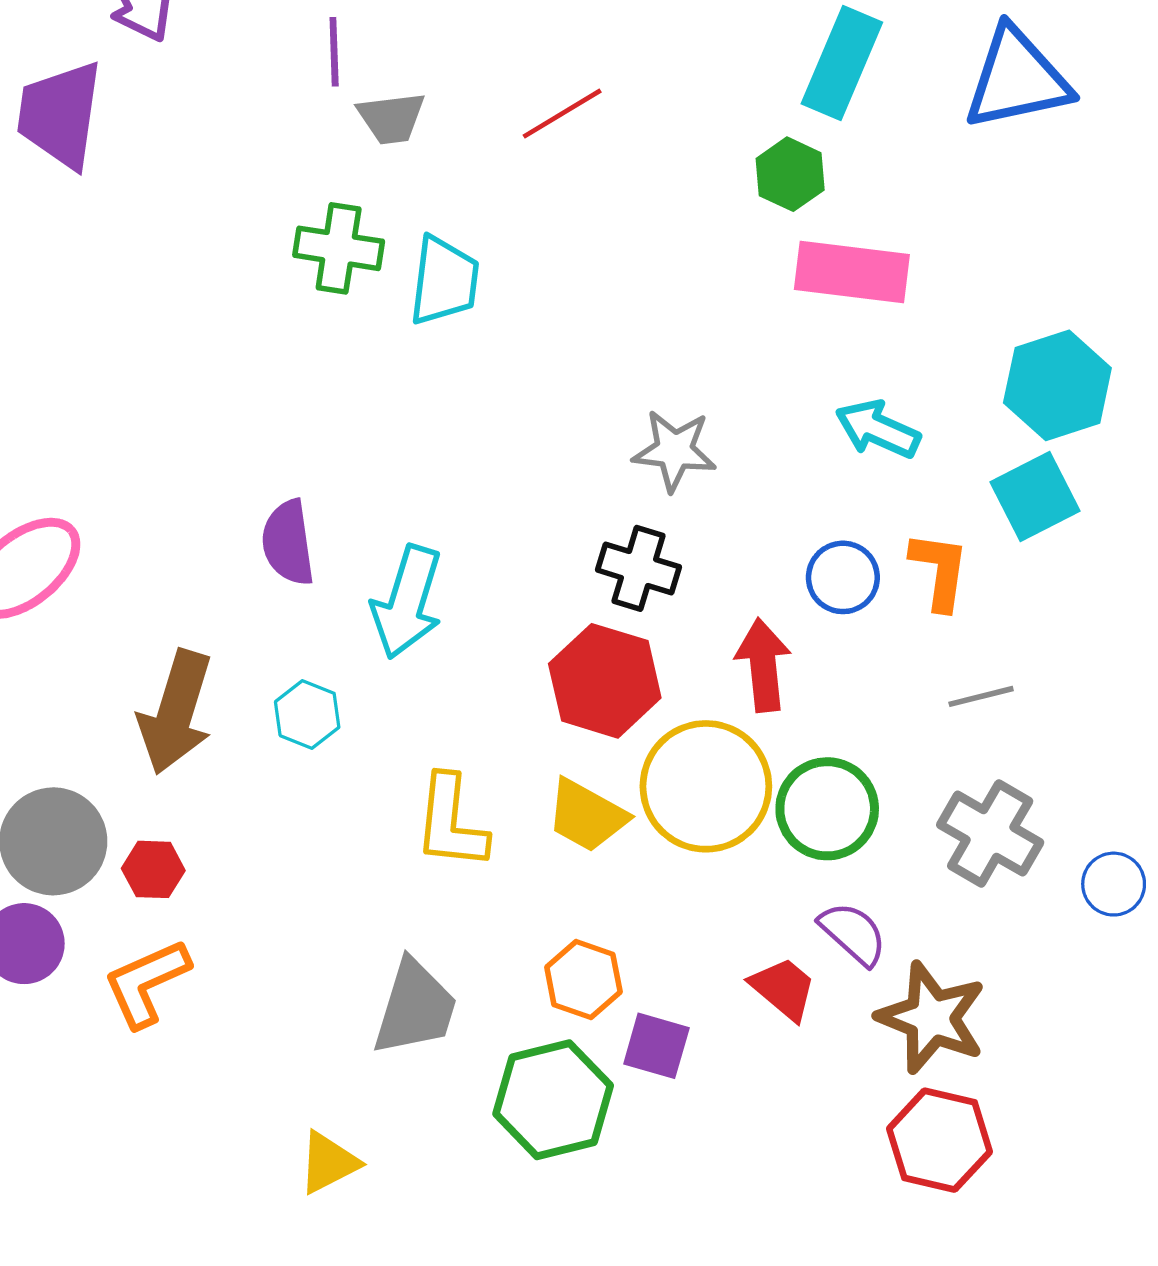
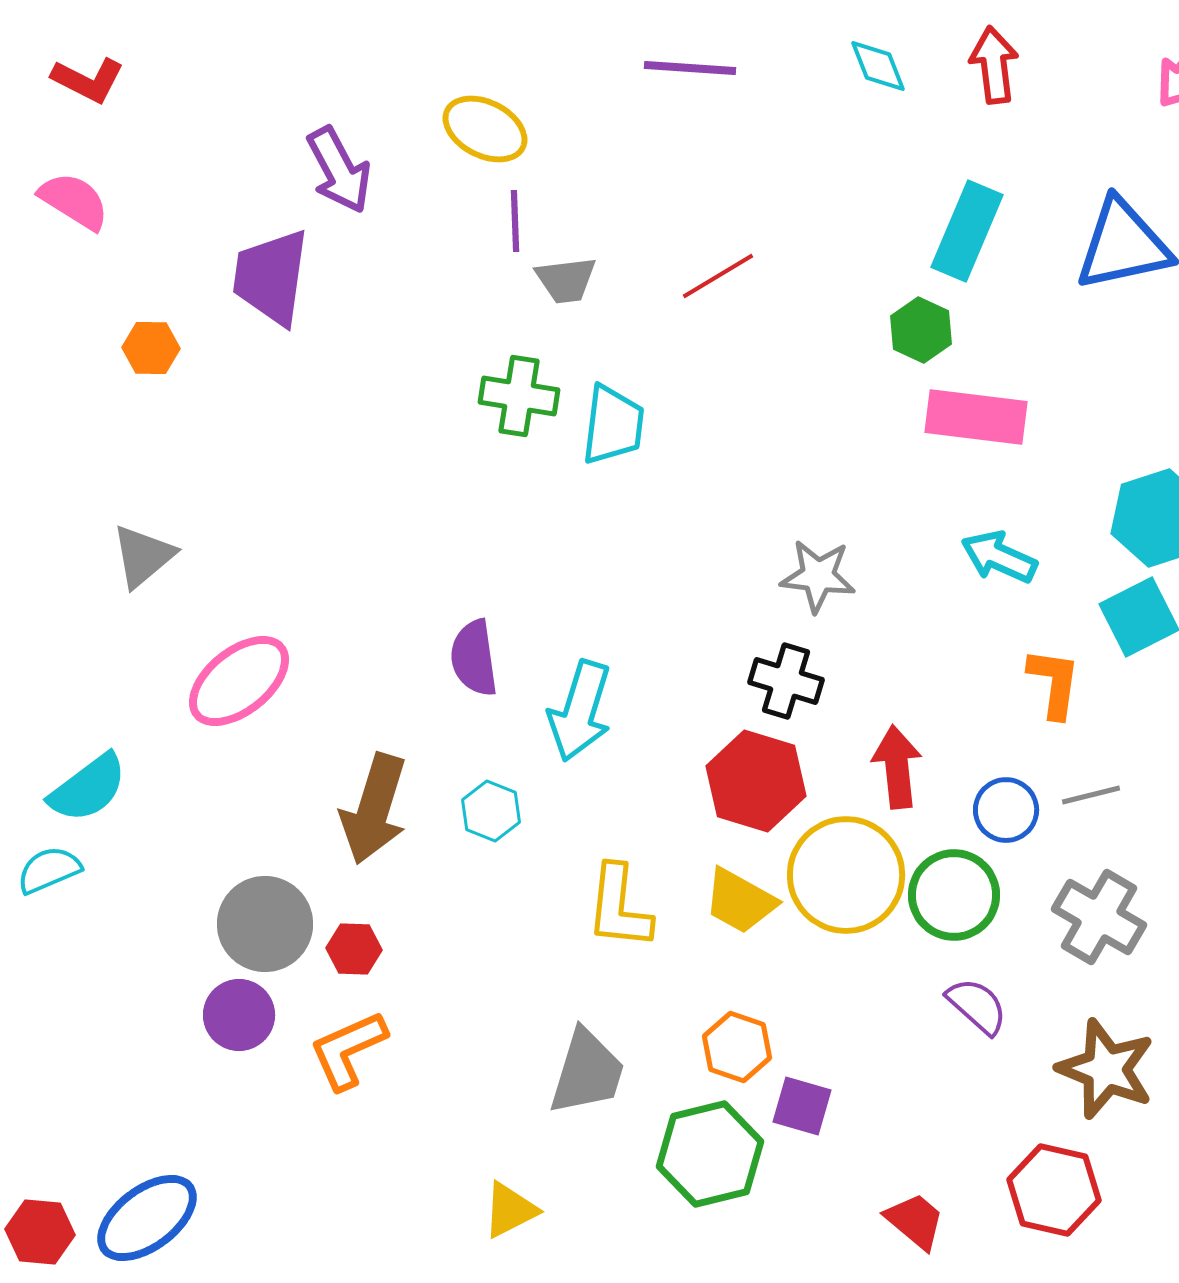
blue circle: (843, 577) -> (1006, 810), moved
red trapezoid: (783, 989) -> (915, 1221), moved
brown star: (932, 1018) -> (1106, 1069), moved

